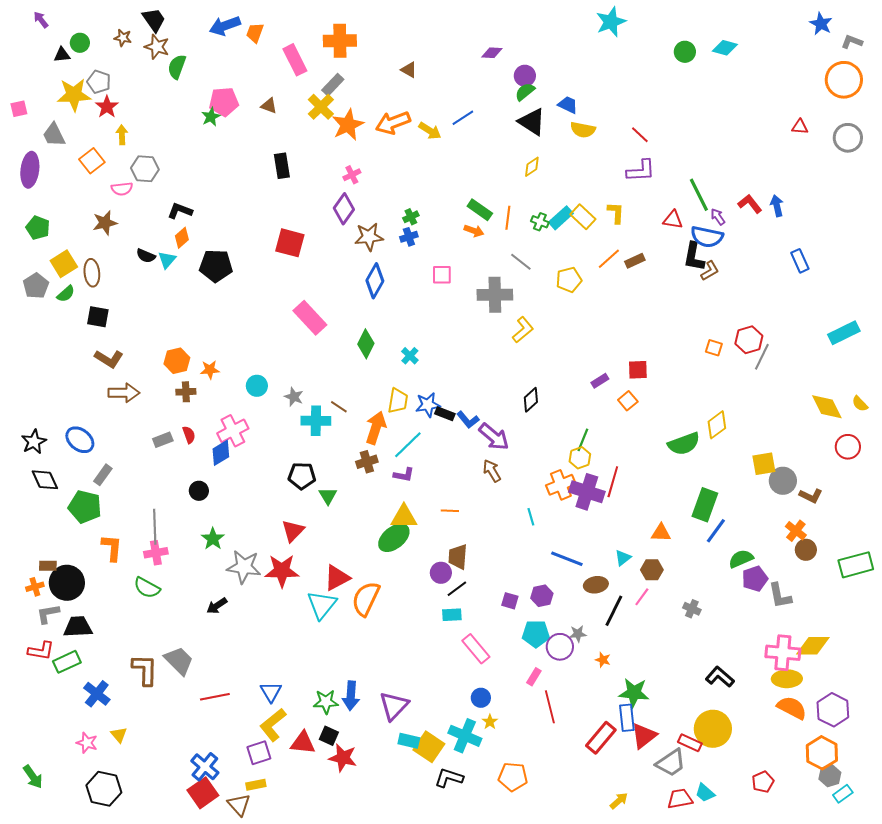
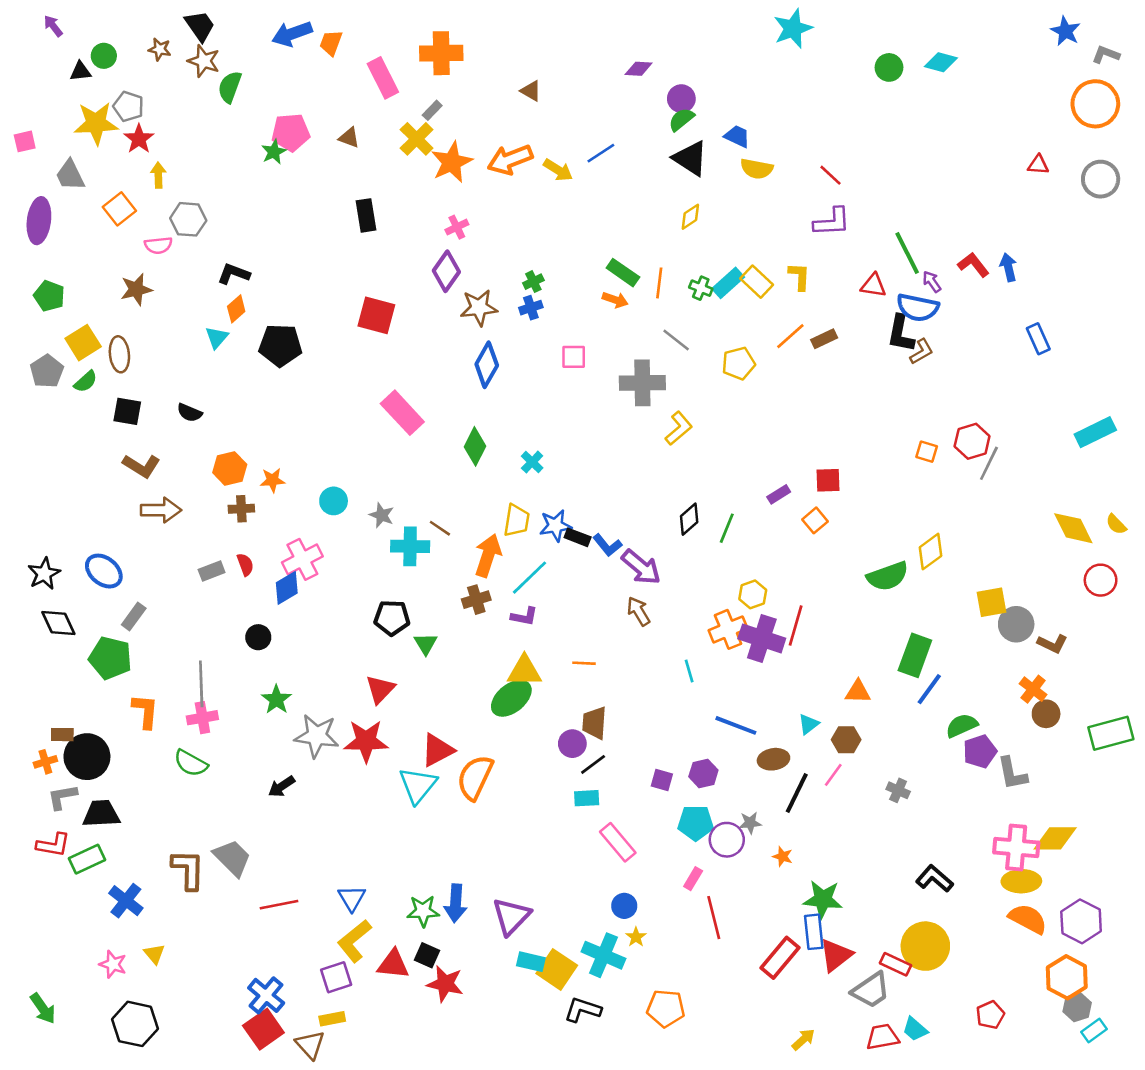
gray rectangle: (333, 85) -> (432, 110), size x0.7
black semicircle: (146, 256) -> (189, 413), moved
green line: (583, 440) -> (727, 528), moved

